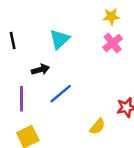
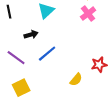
purple line: (22, 99) -> (16, 58), turned -54

